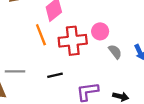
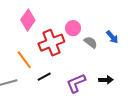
orange line: (41, 35) -> (24, 60), moved

